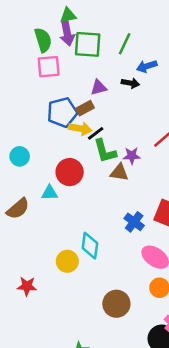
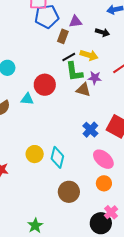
black arrow: (130, 83) -> (102, 32), moved
brown rectangle: (85, 108) -> (63, 36), turned -48
blue pentagon: (62, 112) -> (47, 17), moved
yellow arrow: (80, 129) -> (89, 55), moved
cyan diamond: (90, 246) -> (57, 157), moved

